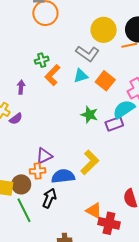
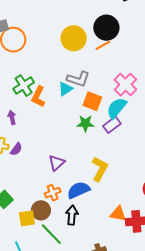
gray L-shape: (87, 54) -> (78, 79), moved
green cross: (42, 60) -> (24, 86), size x1.5
orange square: (105, 81) -> (92, 101), moved
purple triangle: (44, 156) -> (57, 163), moved

